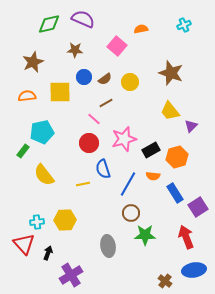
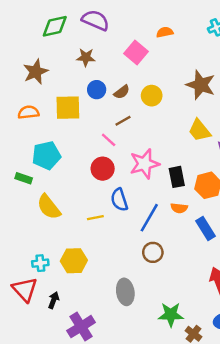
black rectangle: (151, 150) -> (177, 177), turned -72
green rectangle: (23, 151) -> (24, 178), turned 72
green star: (145, 235) -> (171, 315), moved

